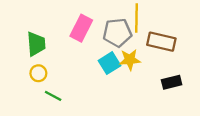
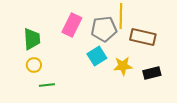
yellow star: (130, 60) -> (123, 66), moved
green line: (53, 96) -> (47, 85), turned -35

